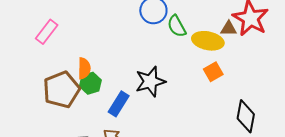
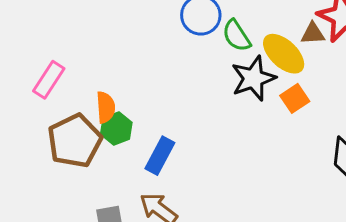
pink rectangle: (47, 32) -> (49, 80), moved
yellow ellipse: (208, 41) -> (284, 54), turned 36
black star: (150, 81) -> (253, 78), moved

